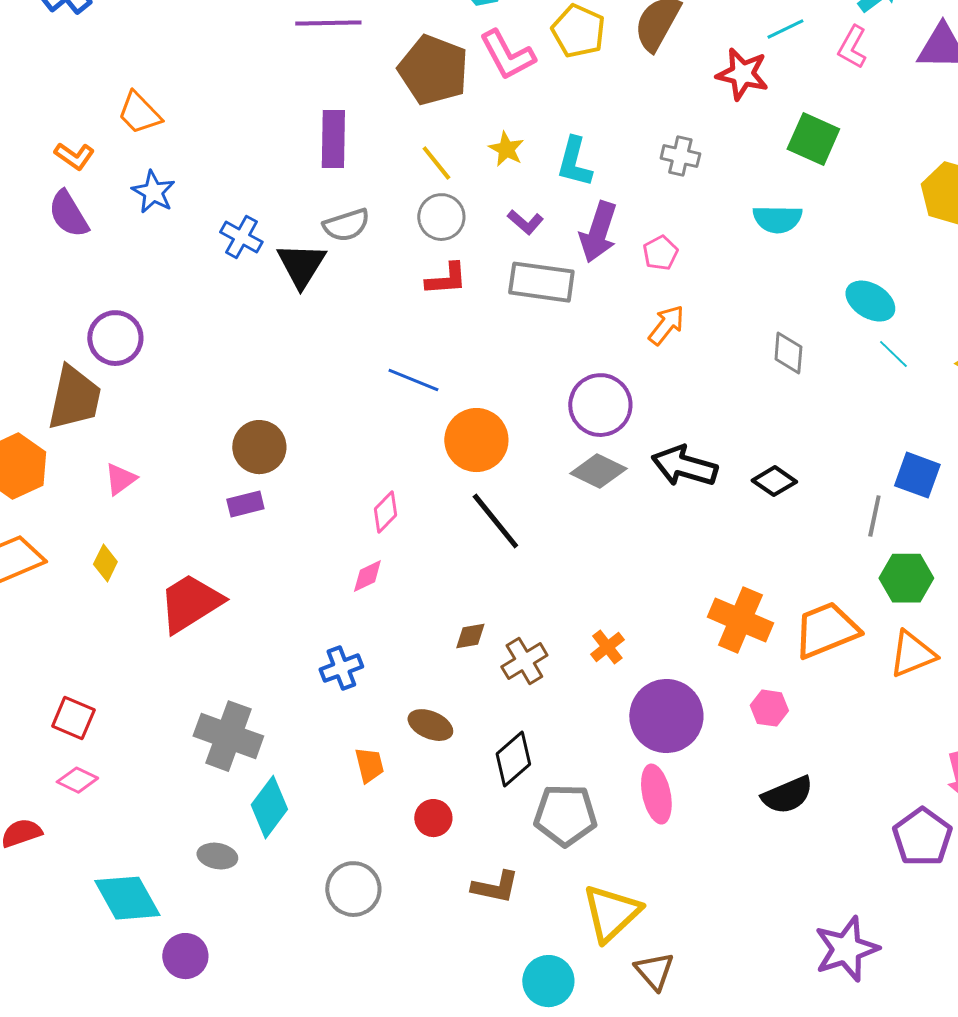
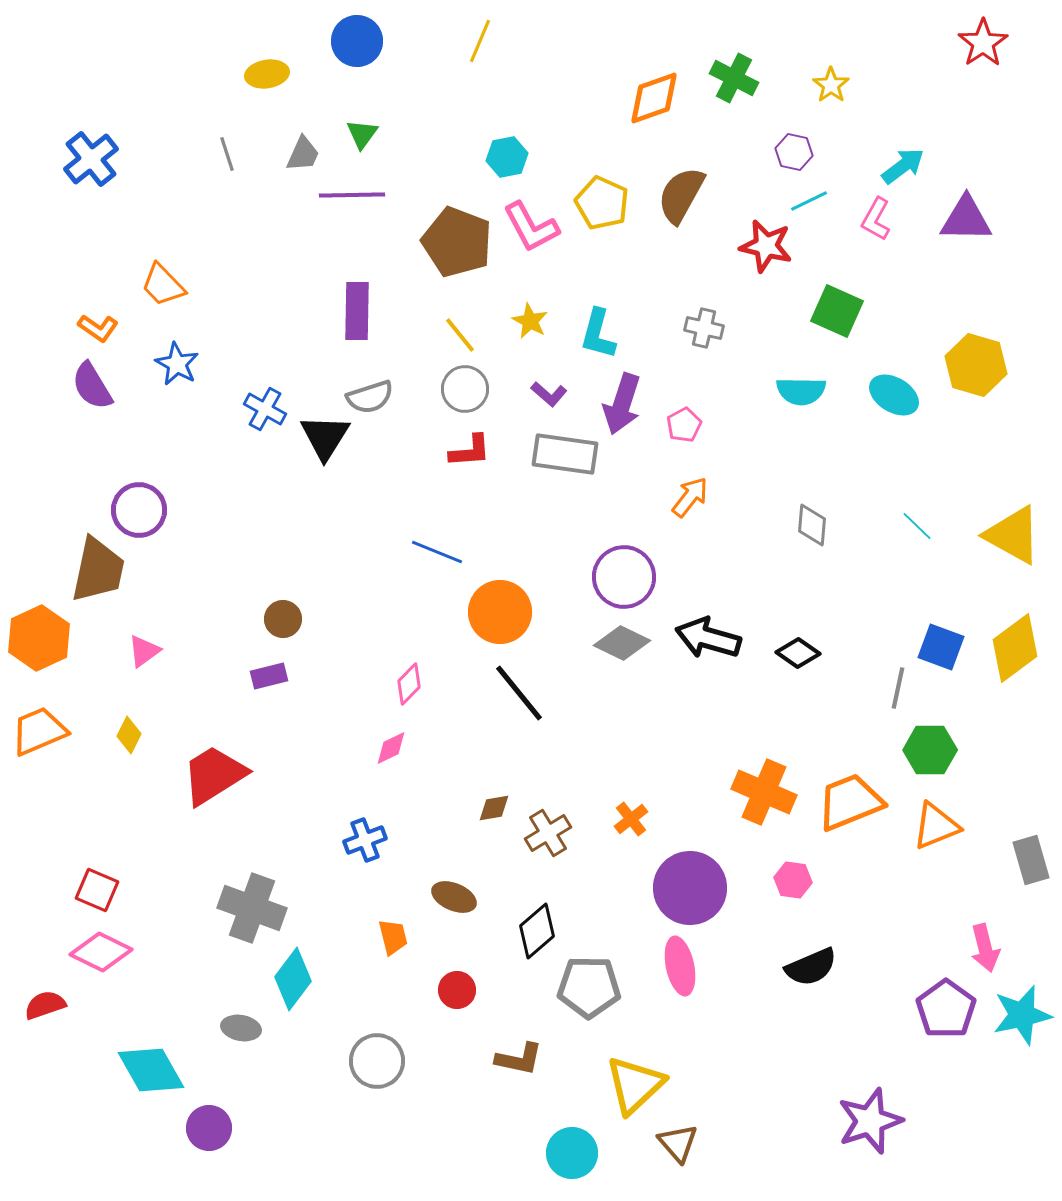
cyan ellipse: (870, 301) -> (894, 395), moved
brown circle: (259, 447) -> (283, 619), size x0.7
pink diamond: (77, 780) -> (101, 952), size x1.5

